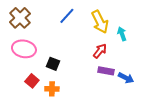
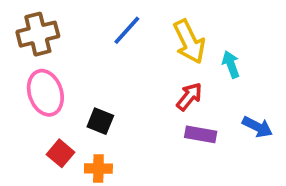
brown cross: (20, 18) -> (38, 34), turned 30
pink ellipse: (24, 49) -> (45, 93), turned 60
blue arrow: (126, 78) -> (257, 127), moved

